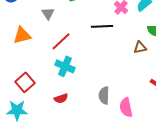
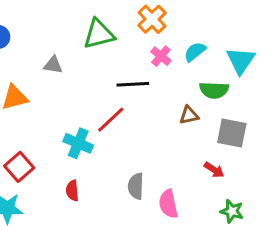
gray triangle: (48, 13) -> (53, 65), turned -48
red line: (61, 41) -> (111, 120), moved
red semicircle: (61, 98) -> (72, 191), turned 104

